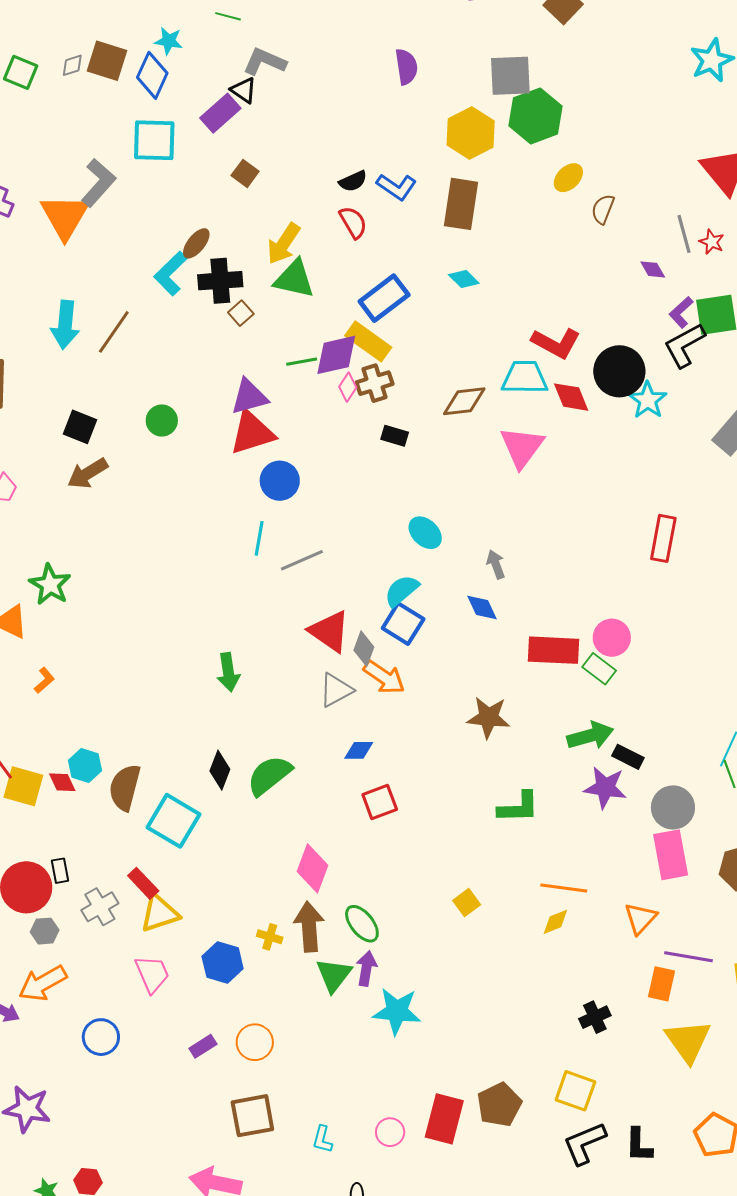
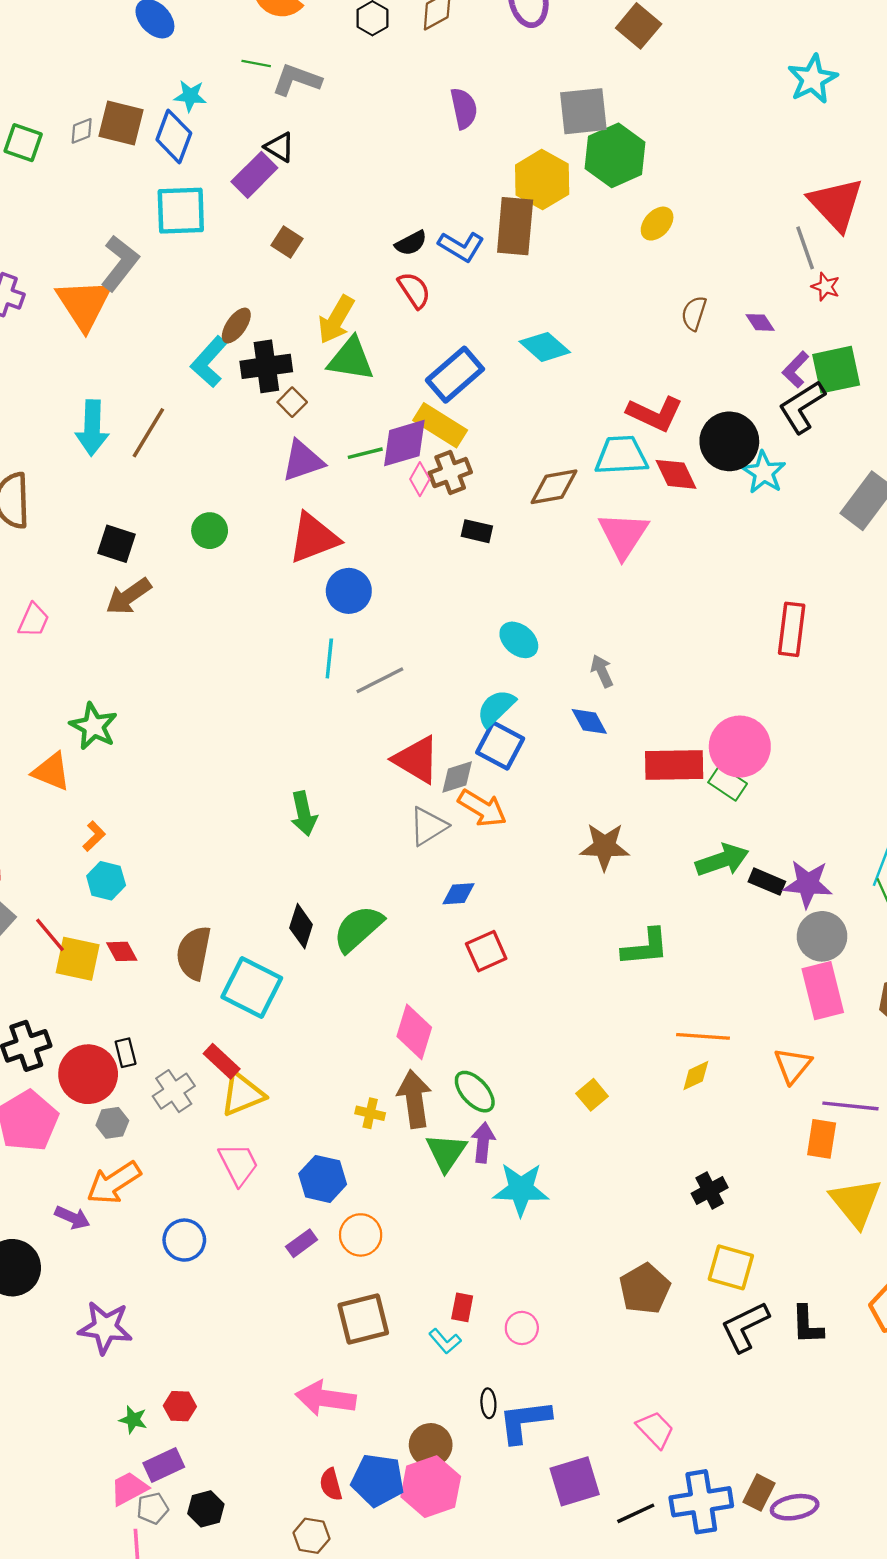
gray L-shape: (265, 62) -> (297, 80), moved
brown rectangle: (461, 204) -> (515, 226), moved
brown semicircle: (603, 209) -> (694, 313), moved
gray line: (684, 234) -> (805, 248), moved
cyan diamond: (464, 279) -> (545, 347), size x1.4
purple triangle: (249, 397) -> (303, 461), moved
pink circle: (612, 638) -> (740, 747), size x1.4
gray diamond: (364, 649) -> (457, 777), turned 56
cyan hexagon: (85, 765) -> (106, 881), moved
purple star: (605, 788) -> (808, 884), moved
yellow square: (467, 903) -> (592, 1095), moved
blue hexagon: (223, 962) -> (323, 1179), moved
black cross: (595, 1017) -> (710, 1190), moved
red rectangle: (444, 1119) -> (462, 1307), moved, size x0.5
cyan L-shape: (322, 1139) -> (445, 1341), turned -52

